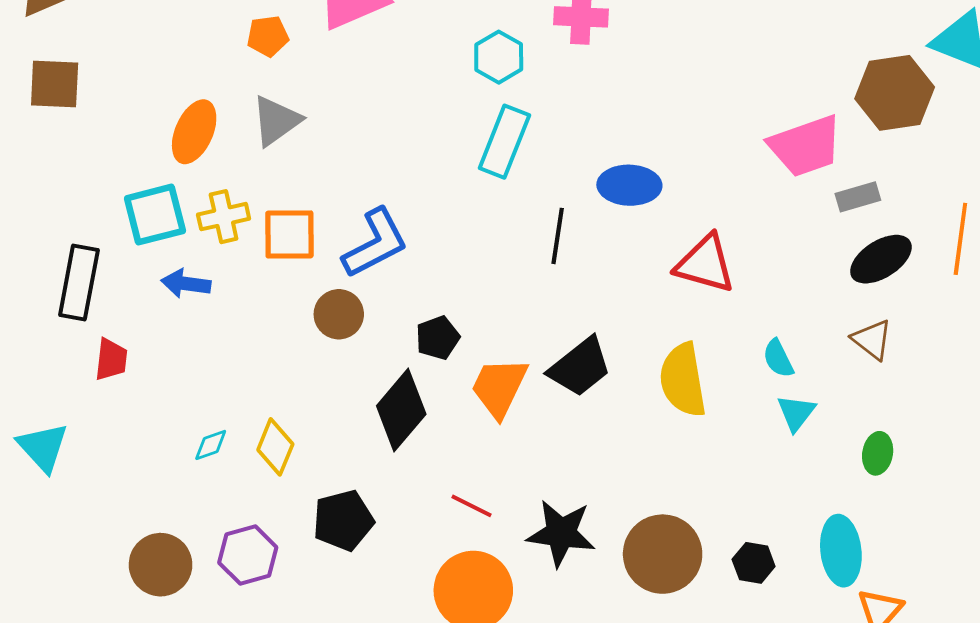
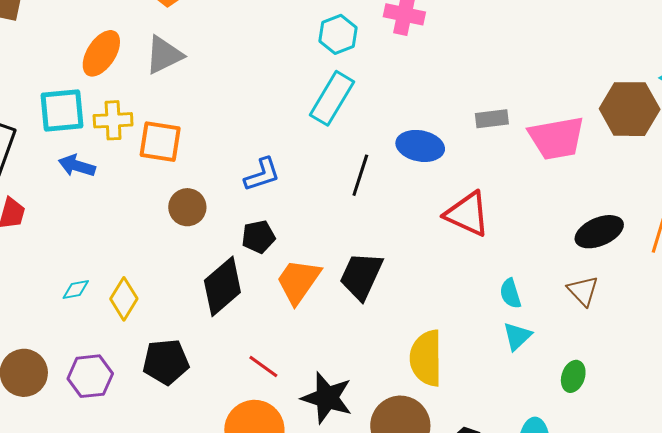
gray rectangle: (858, 197) -> (492, 119), moved
blue L-shape: (375, 243) -> (262, 174), moved, size x0.7
black trapezoid: (580, 367) -> (361, 276), turned 144
yellow semicircle: (683, 380) -> (426, 358), moved

